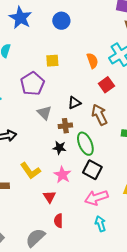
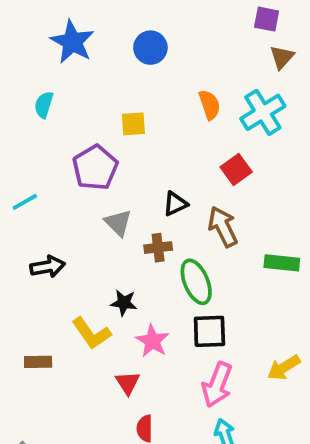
orange semicircle: (92, 61) -> (209, 105), moved
black star: (59, 148) -> (124, 303), moved
black square: (92, 170) -> (209, 331), turned -30
pink arrow: (96, 198) -> (217, 385), turned -50

